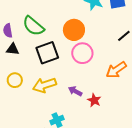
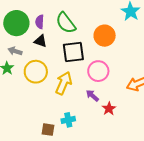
pink circle: (82, 53) -> (98, 71), moved
yellow circle: (15, 80) -> (36, 72), size x1.5
yellow arrow: (44, 85) -> (64, 83), turned 120

